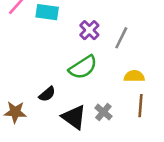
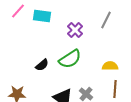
gray line: (121, 38) -> (106, 20), moved
black semicircle: (47, 94) -> (42, 65), moved

